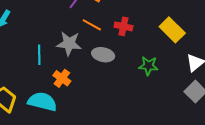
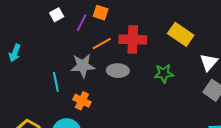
orange line: (92, 25) -> (102, 44), turned -48
red cross: (123, 26) -> (133, 40), size x1.5

